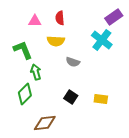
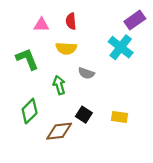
green arrow: (36, 72) -> (59, 85), moved
brown diamond: (45, 123) -> (59, 131), moved

